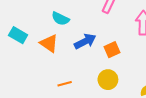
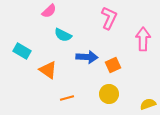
blue arrow: (85, 41) -> (87, 57), turned 30
orange triangle: (49, 43) -> (48, 70), moved

